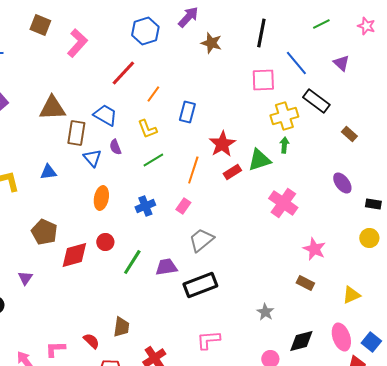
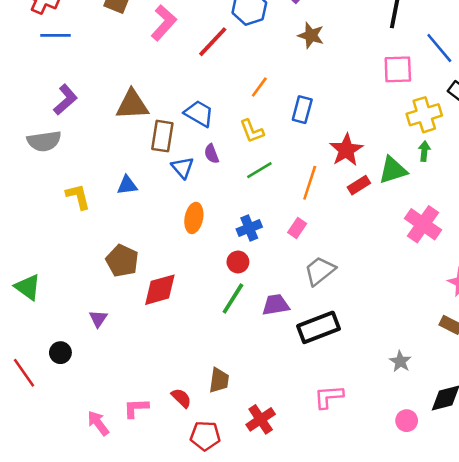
brown star: (211, 43) -> (311, 35), moved
red line: (123, 73) -> (213, 42), moved
red circle: (105, 242) -> (238, 262), moved

